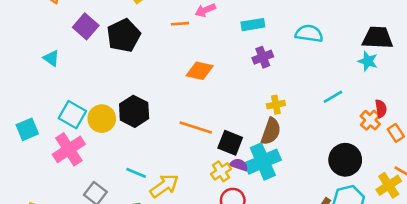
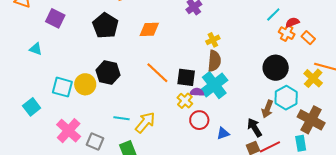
black pentagon: (124, 36) -> (105, 26), moved
cyan line: (333, 97) -> (273, 15), moved
red semicircle: (381, 109) -> (292, 22), turned -88
orange line: (196, 128) -> (157, 73), turned 40
pink cross: (69, 149) -> (69, 131), moved

